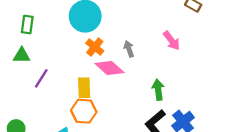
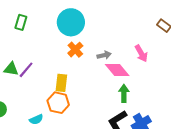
gray arrow: (129, 49) -> (104, 55), turned 88
green triangle: (22, 55) -> (11, 69), moved
pink diamond: (109, 68) -> (117, 70), moved

